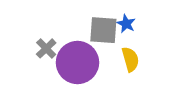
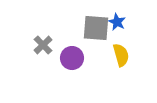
purple circle: (77, 63) -> (72, 58), size x0.6

